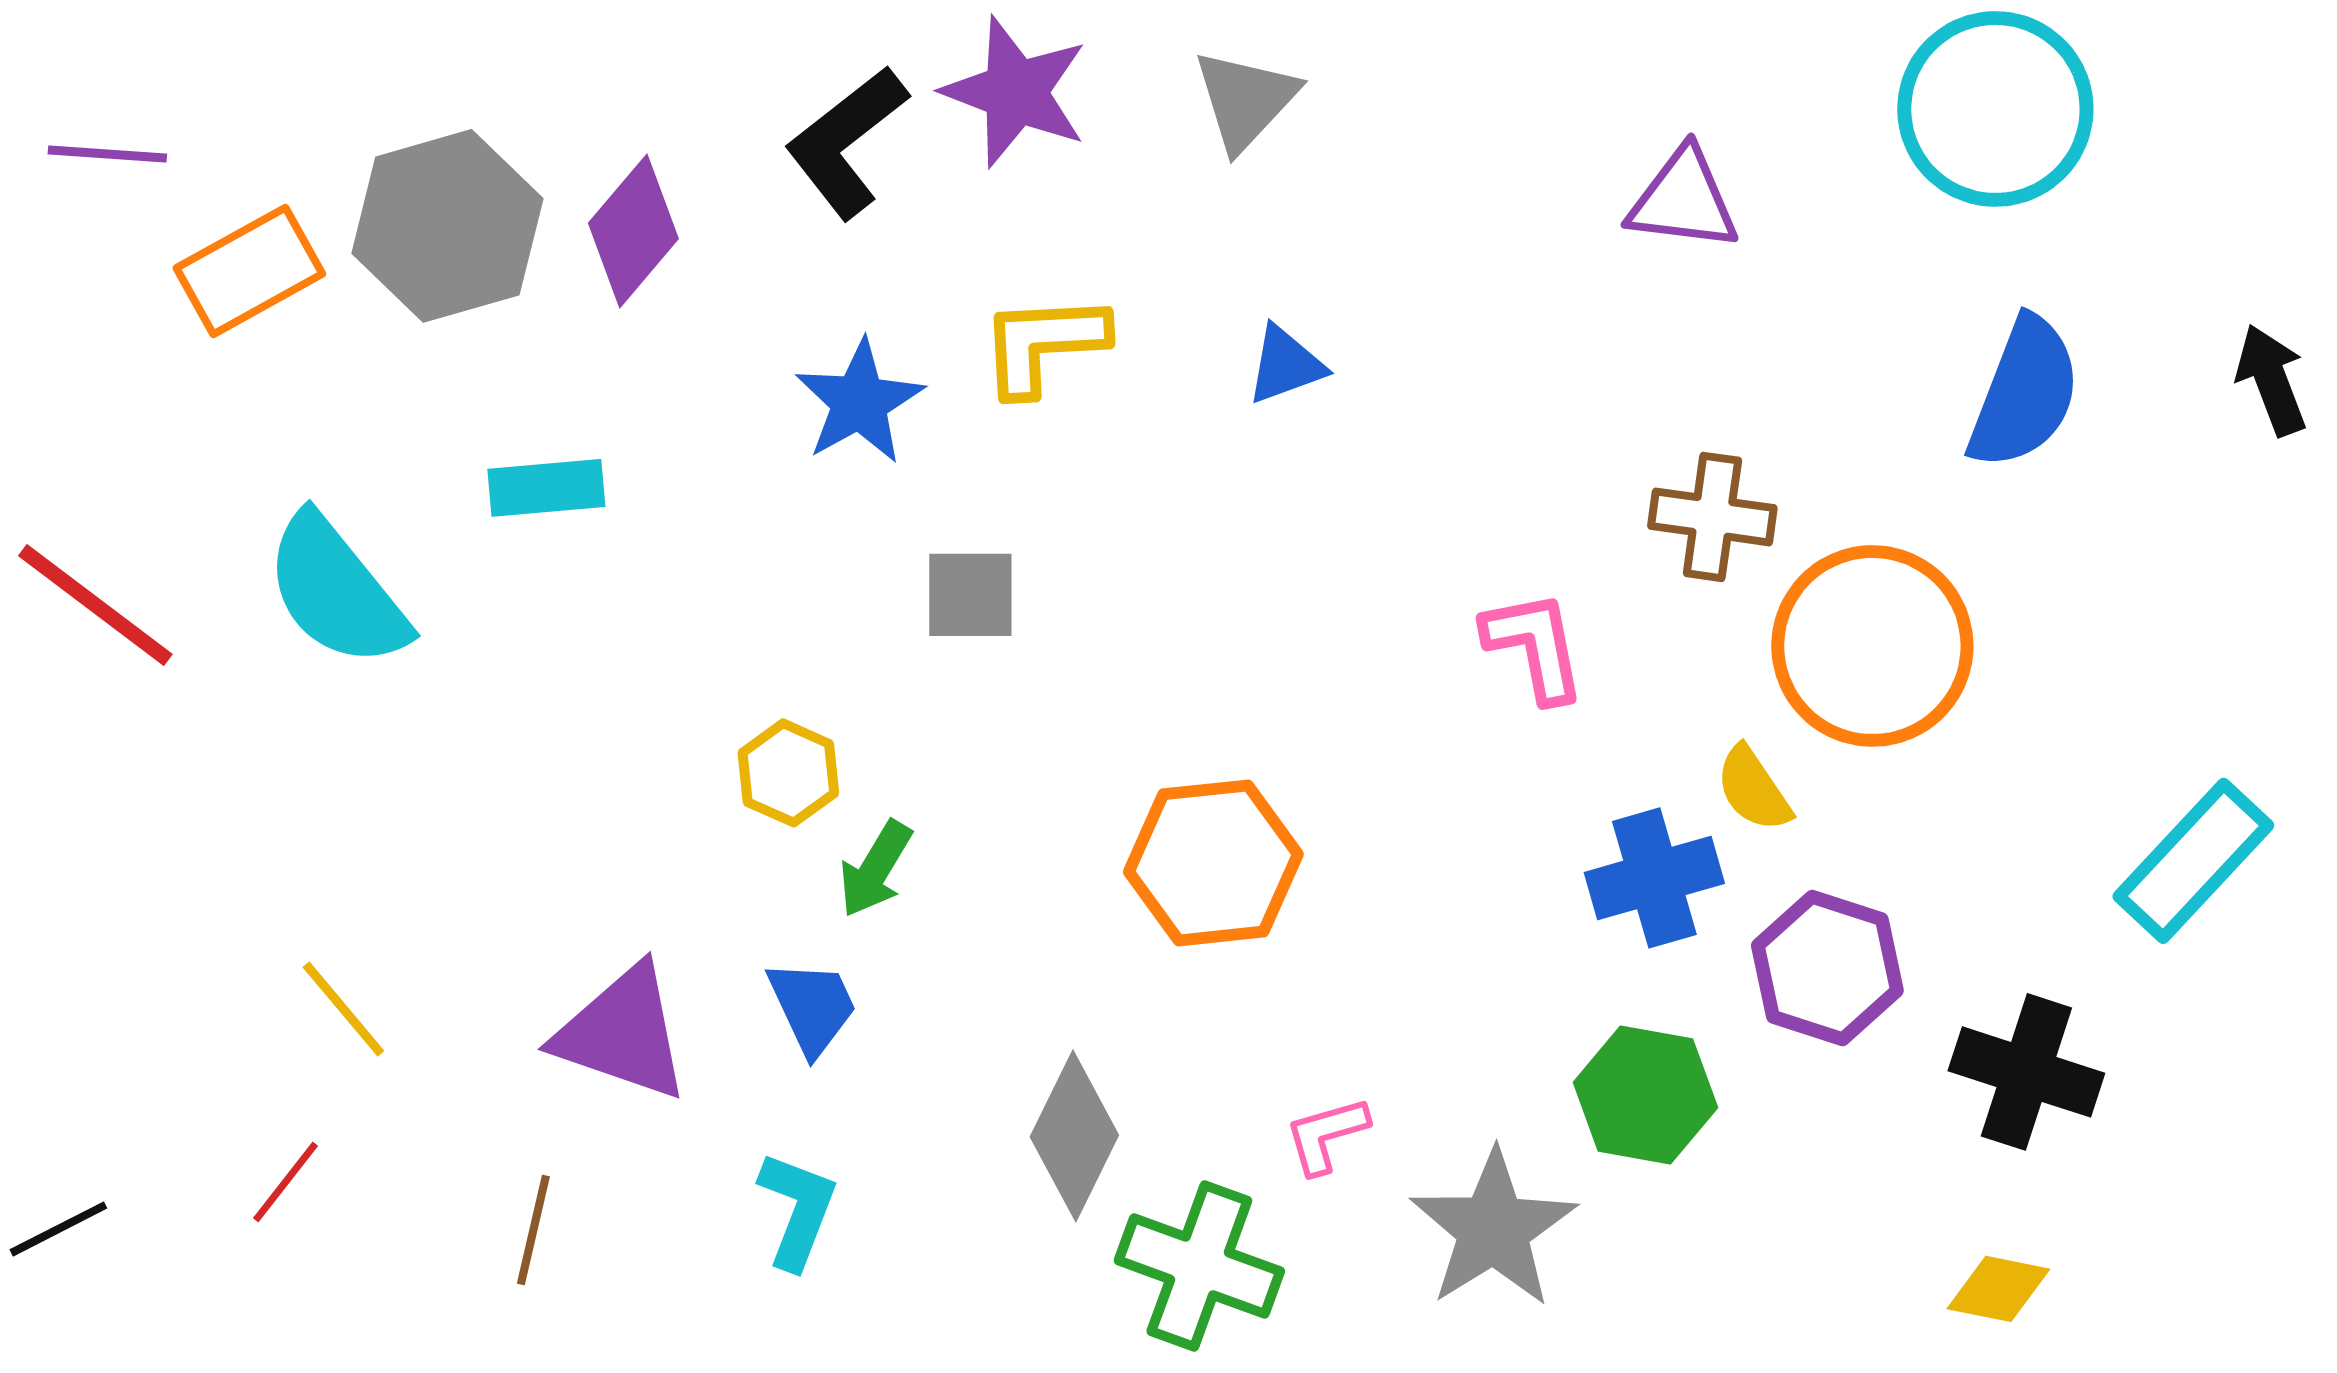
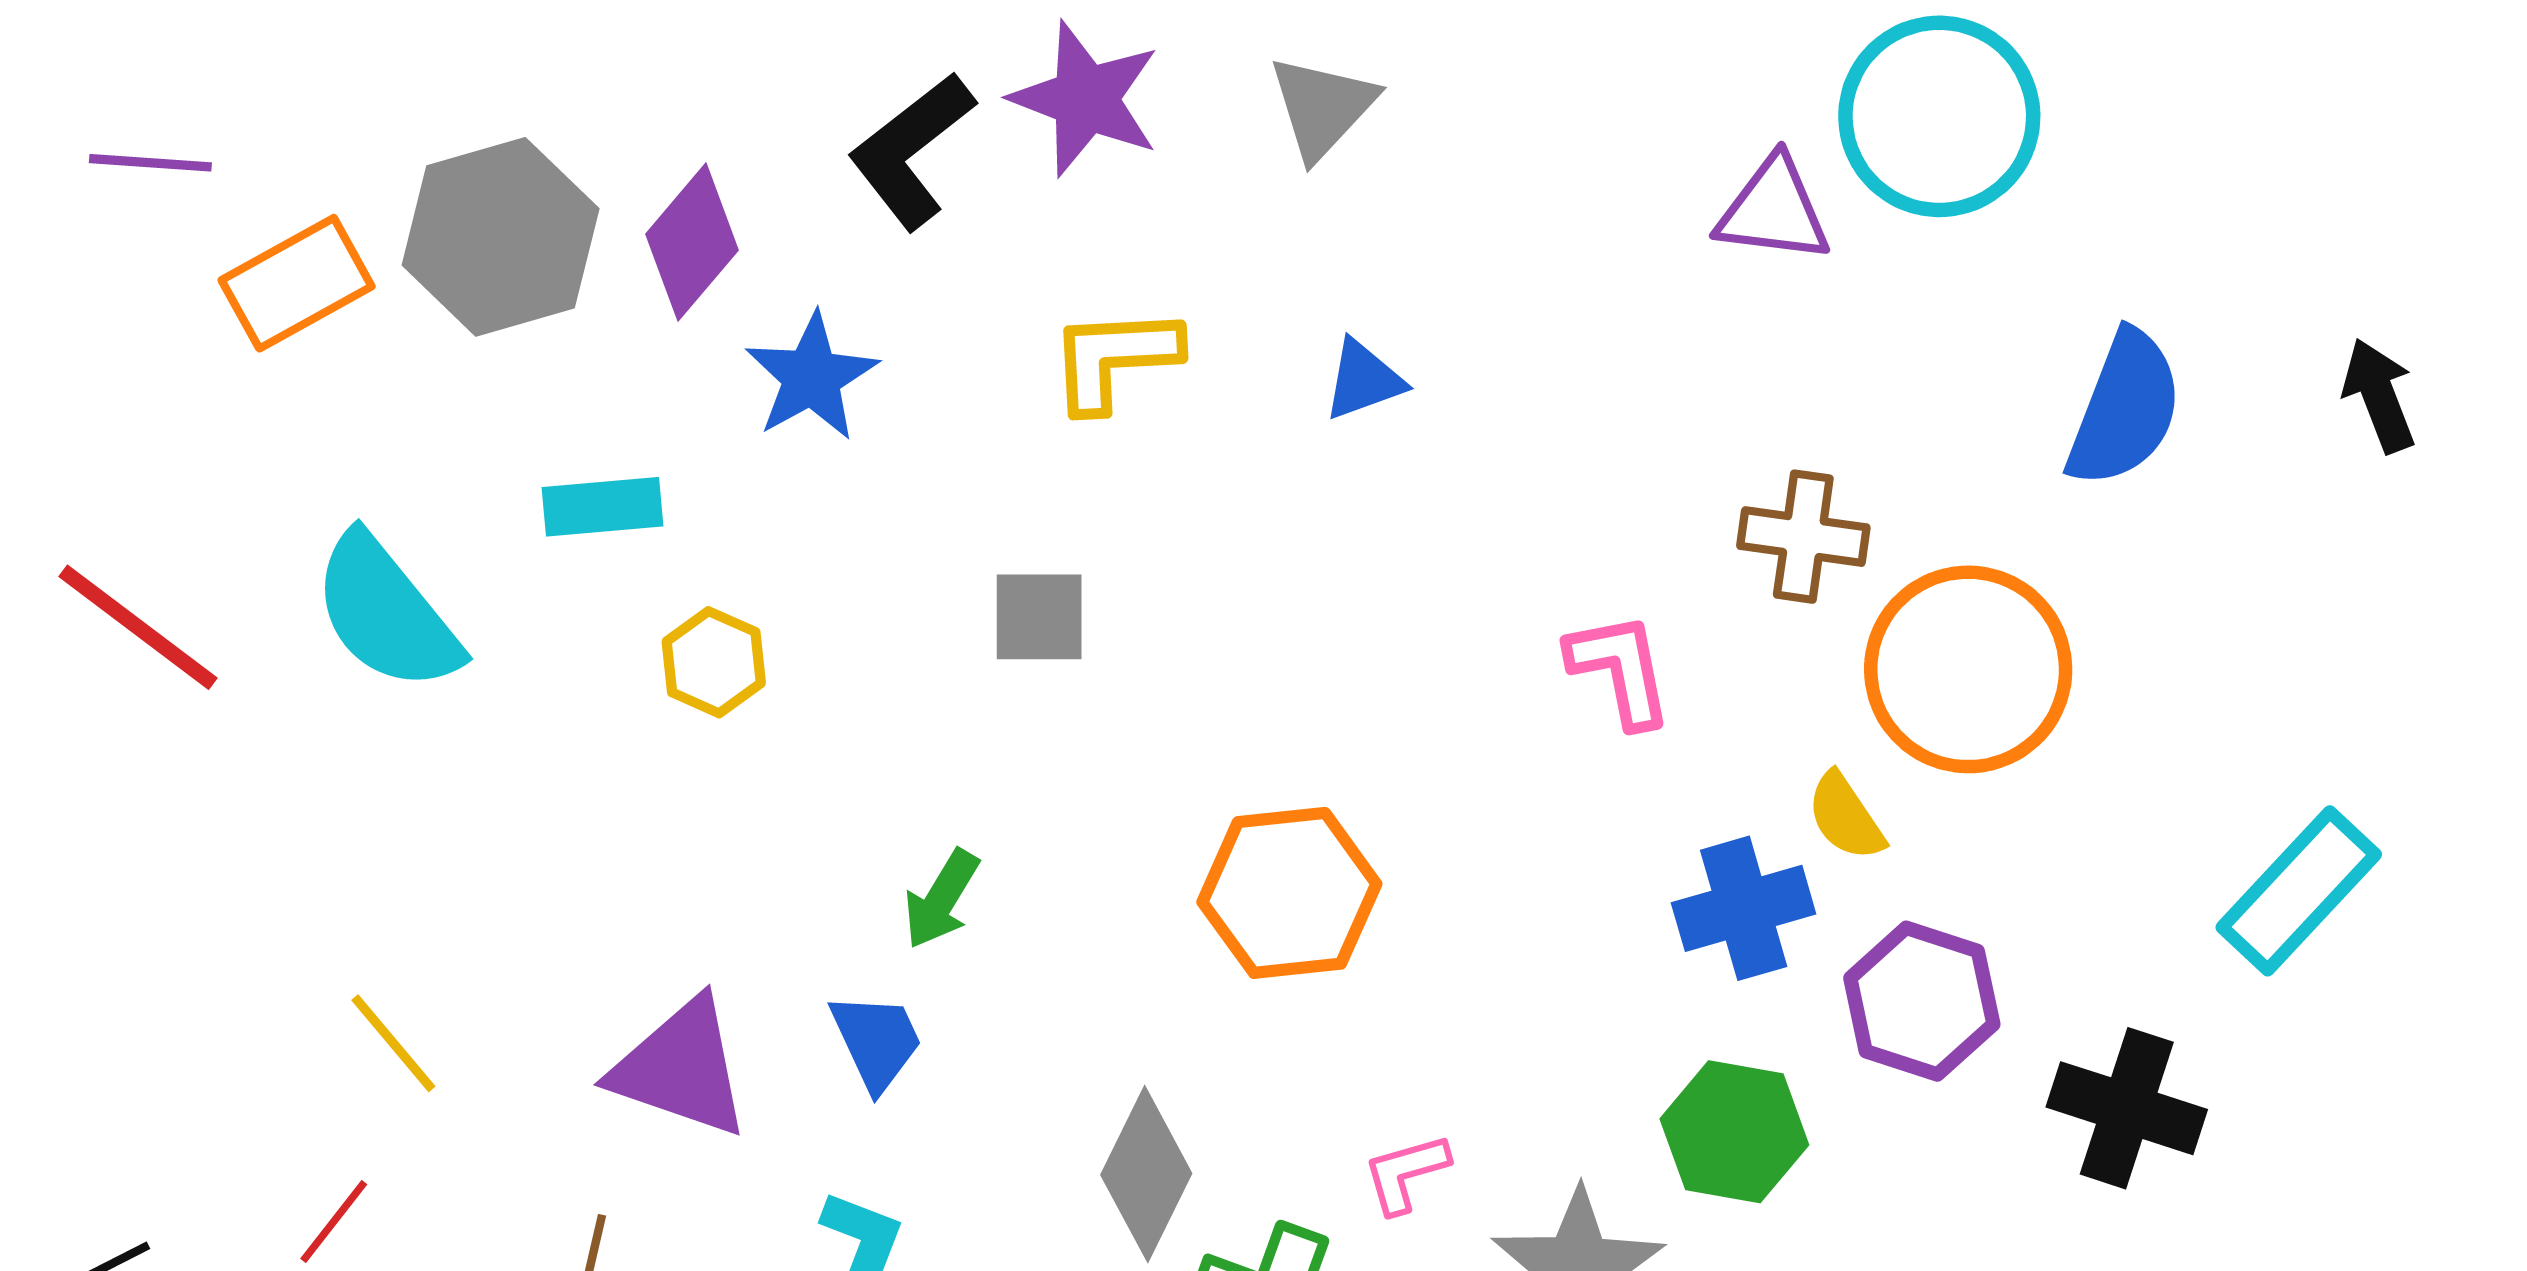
cyan circle: (1995, 109) -> (1939, 116), moved
blue star: (859, 402) -> (812, 377), moved
yellow hexagon: (788, 773) -> (714, 662), moved

